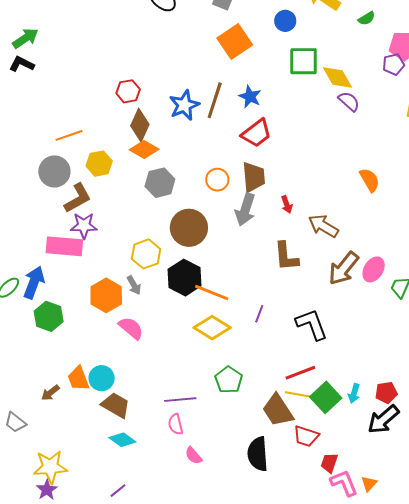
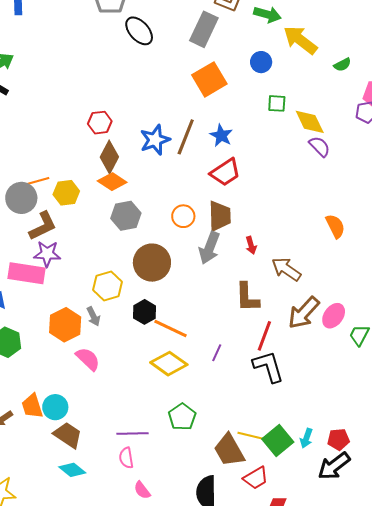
green square: (304, 61) -> (277, 103), size x0.6
orange line: (69, 135) -> (36, 182), moved
black hexagon: (185, 278) -> (144, 312), size x0.7
red line: (300, 373) -> (264, 336), moved, turned -52
red trapezoid: (306, 436) -> (256, 478), turned -52

